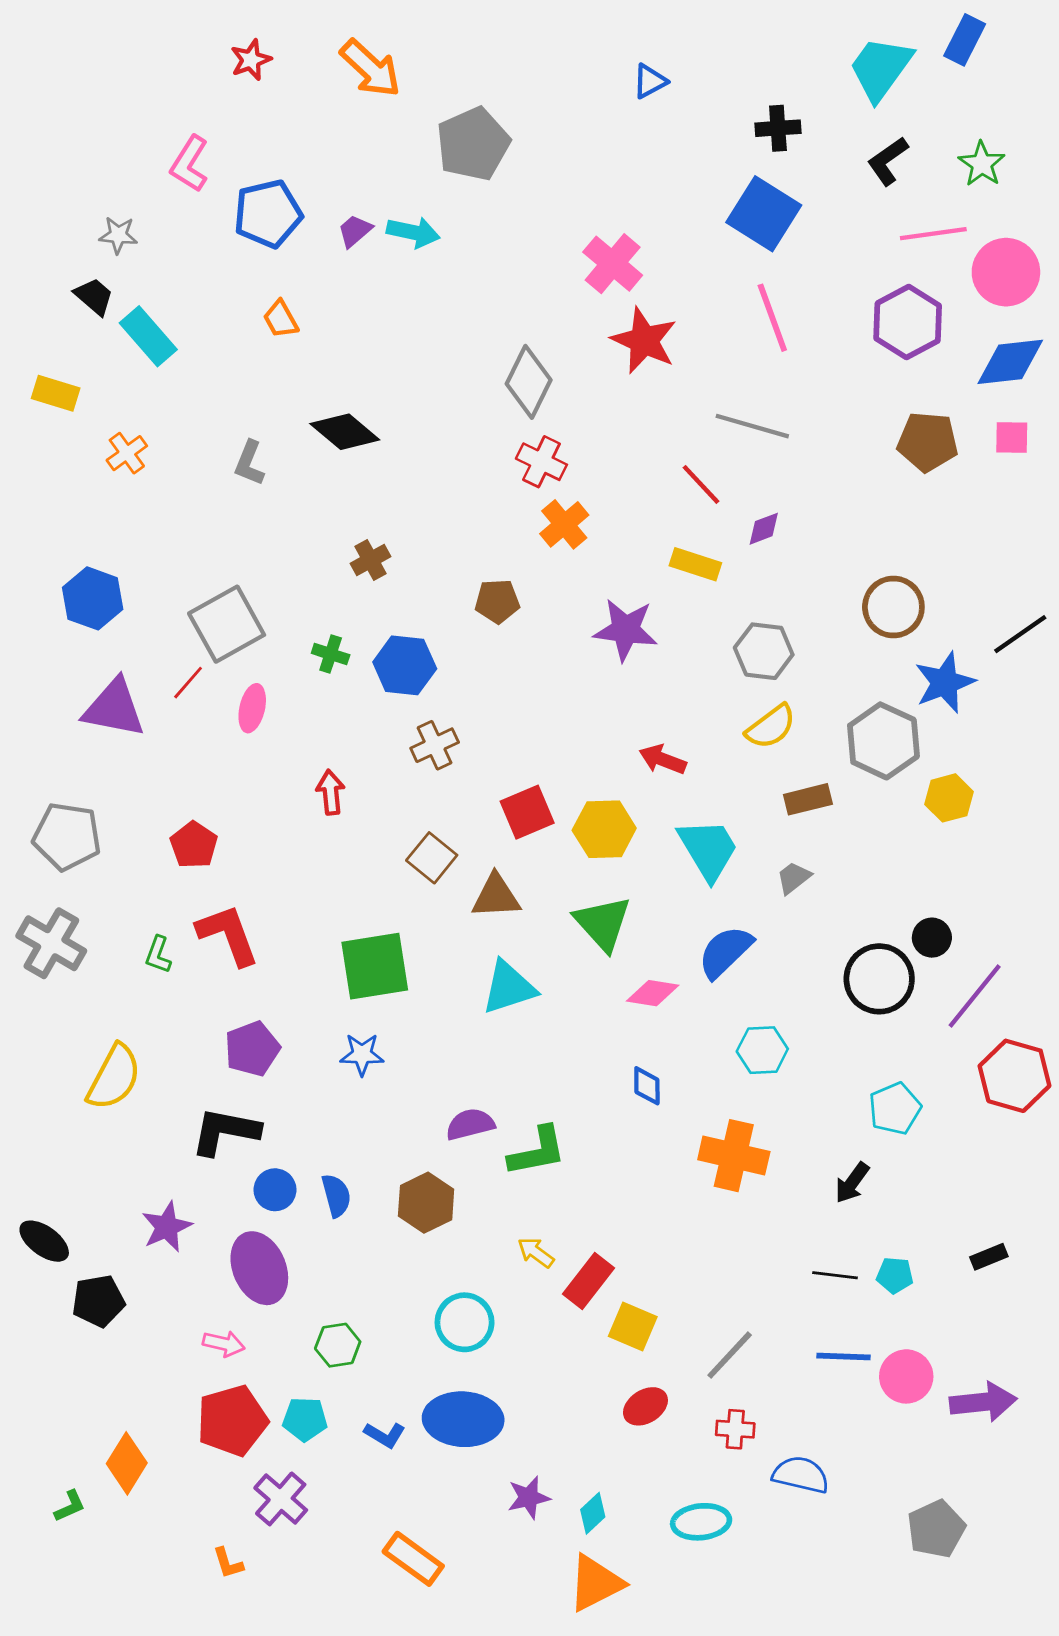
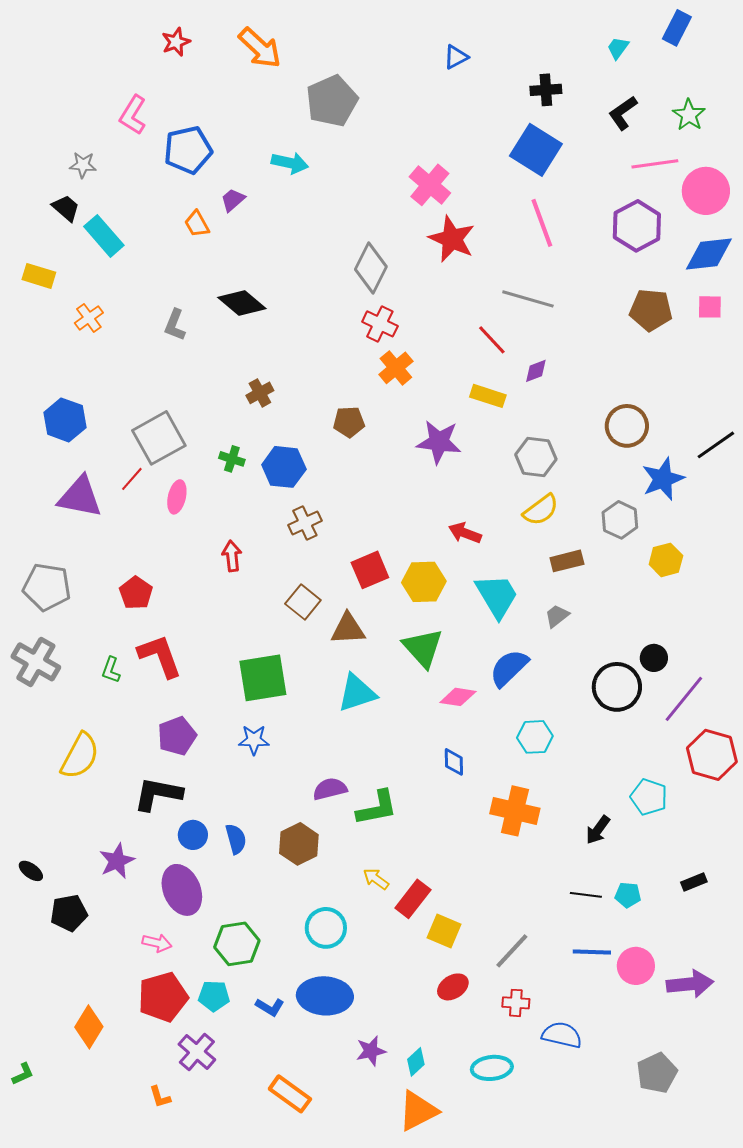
cyan trapezoid: (881, 68) -> (618, 48), size x0.5
purple trapezoid: (355, 231) -> (233, 200), moved
gray hexagon: (883, 741) -> (620, 520), size x0.7
cyan pentagon: (895, 1109) -> (649, 797), moved, turned -30
black ellipse: (44, 1241) -> (31, 871), size x0.7
green hexagon: (338, 1345) -> (237, 944), size x1.4
green L-shape: (70, 1506) -> (23, 1074), moved

